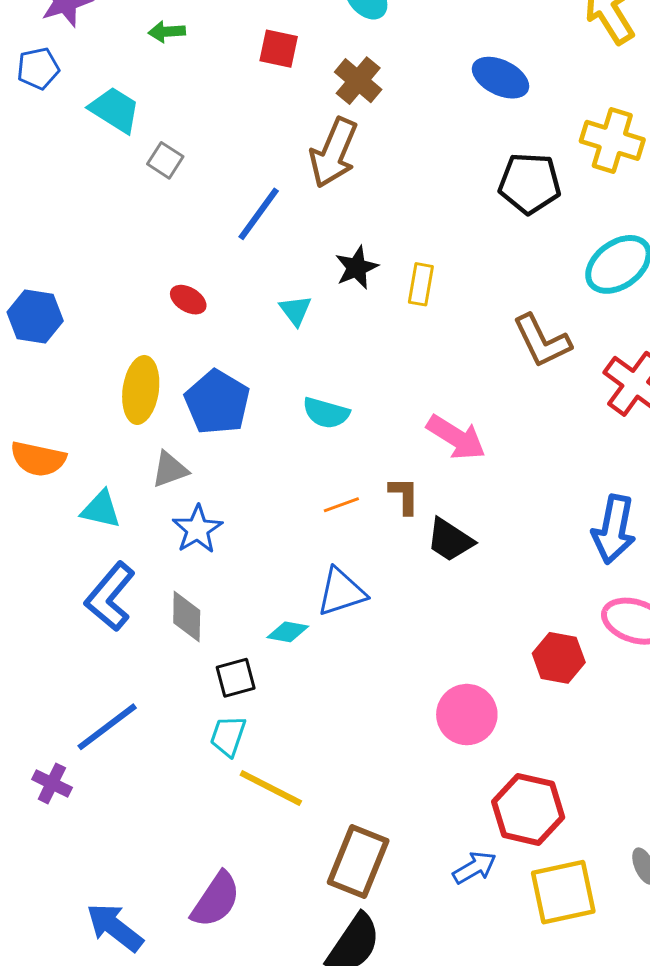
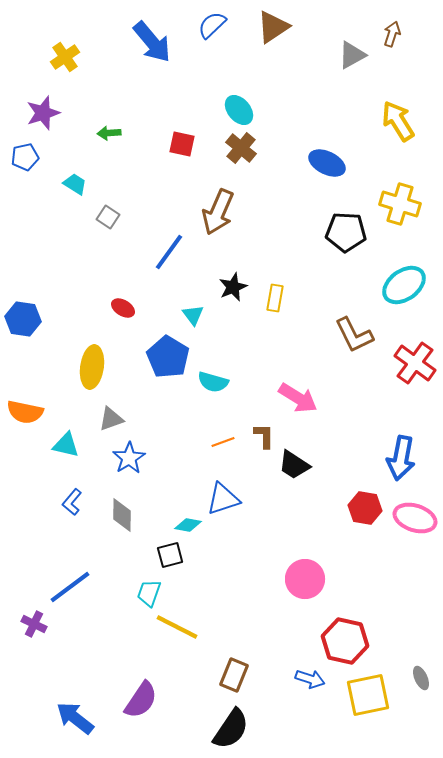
brown cross: (358, 81) -> (241, 148), moved
cyan trapezoid: (115, 110) -> (75, 184), size x0.7
blue pentagon: (217, 402) -> (168, 357), moved
blue L-shape: (110, 597) -> (72, 502), size x0.6
red hexagon: (559, 658) -> (365, 508), moved
black square: (236, 678) -> (170, 555), moved
brown rectangle: (358, 861) -> (234, 675), size x0.7
blue arrow: (474, 868) -> (310, 679), turned 48

